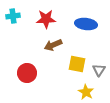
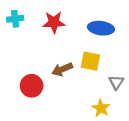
brown arrow: (53, 45) -> (62, 69), moved
yellow square: (77, 64) -> (90, 61), moved

